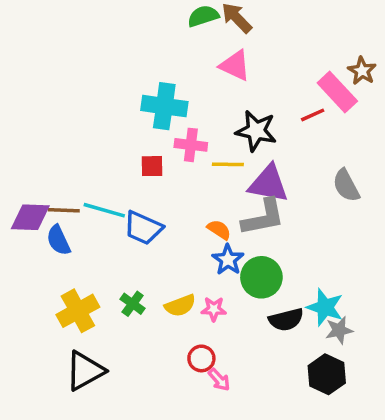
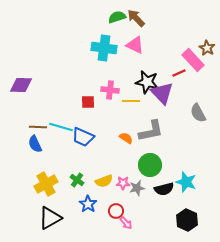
cyan cross: (164, 106) -> (104, 48), moved
purple triangle: (268, 184) -> (162, 93), moved, turned 35
purple diamond: (30, 217) -> (21, 85), moved
blue star: (228, 260) -> (88, 204), moved
gray star: (339, 330) -> (137, 188), moved

